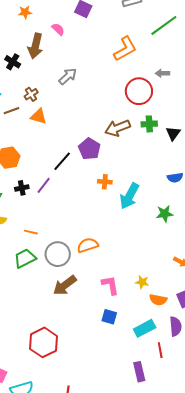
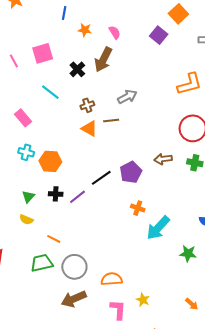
orange star: (25, 12) -> (85, 30), moved
pink semicircle: (58, 29) -> (115, 32), moved
brown line: (11, 111) -> (111, 120), moved
brown arrow: (118, 128) -> (163, 159), size x0.7
orange semicircle: (88, 245) -> (112, 279), moved
yellow star: (142, 282) -> (143, 300), moved

